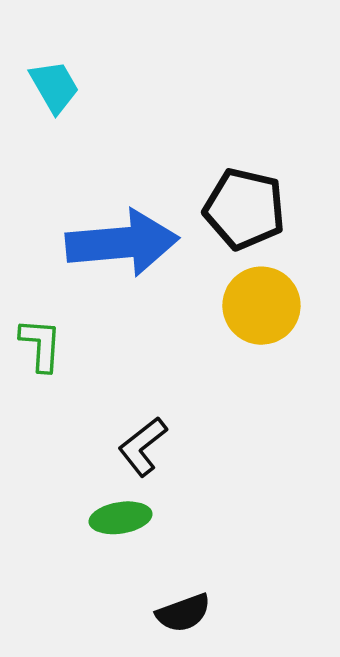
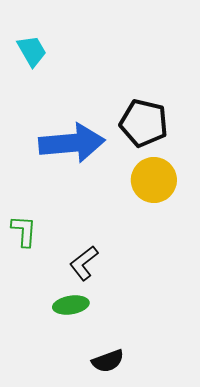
green L-shape: (41, 345) -> (24, 231), moved

